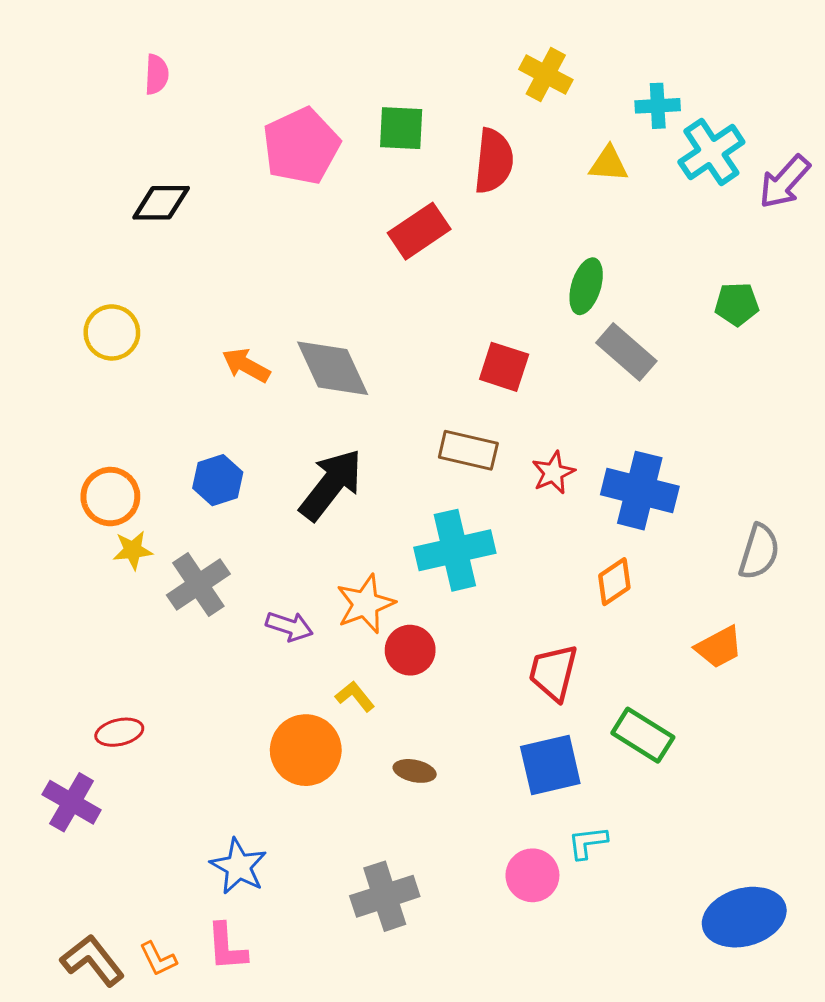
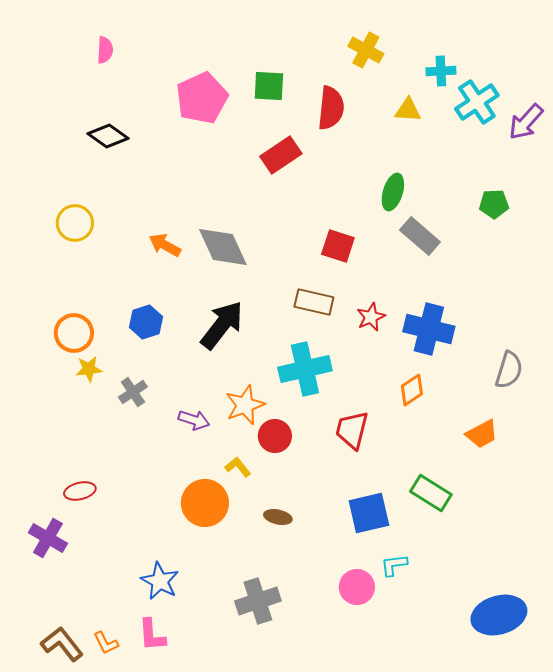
black diamond: (161, 203) -> (108, 136), turned 36
gray cross: (198, 585) -> (133, 392), size x0.7
red trapezoid: (553, 673) -> (352, 430), moved

